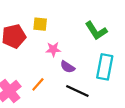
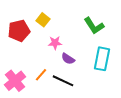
yellow square: (40, 24) -> (43, 20), turned 32
black line: (77, 91) -> (63, 81), moved

